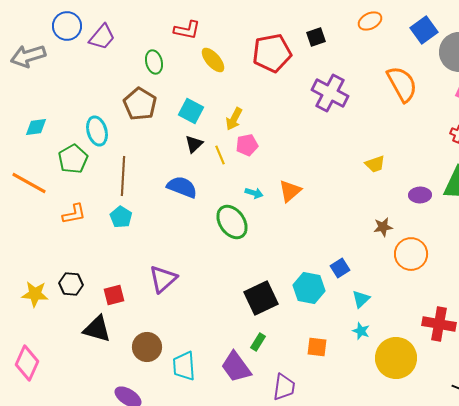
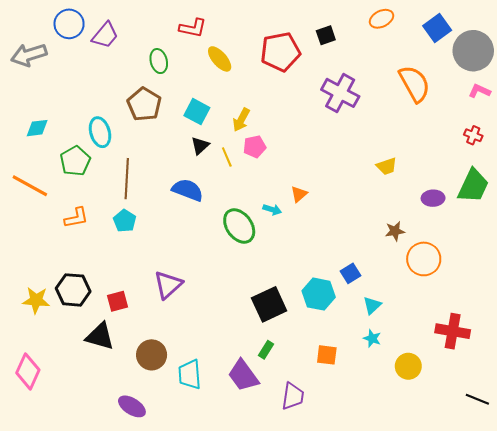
orange triangle: (290, 191) -> (299, 194), size x0.7
cyan arrow: (254, 193) -> (272, 209), moved
black hexagon: (71, 284) -> (73, 290), size x1.4
yellow circle: (396, 358) -> (408, 366), size x0.6

